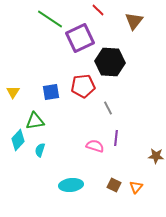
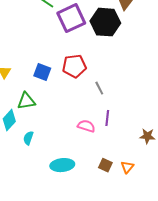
black hexagon: (110, 62) -> (105, 22), moved
blue square: (51, 92) -> (42, 72), turned 30
cyan semicircle: (40, 150) -> (28, 138), moved

